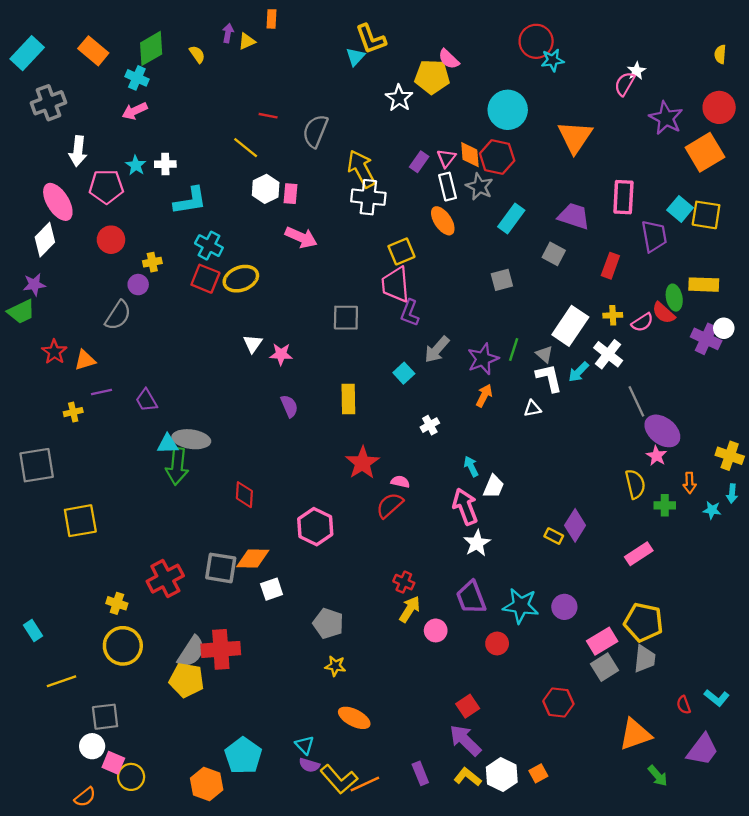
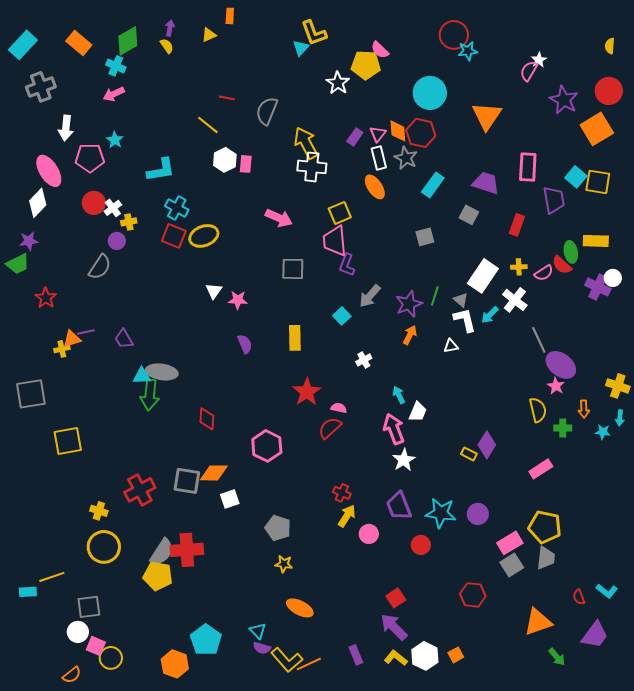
purple arrow: (228, 33) -> (170, 28), moved
white cross: (165, 164) -> (113, 208), moved, turned -36
pink arrow: (301, 237) -> (279, 218), moved
orange triangle: (85, 360) -> (72, 339), moved
cyan rectangle: (33, 630) -> (28, 592), moved, turned -60

